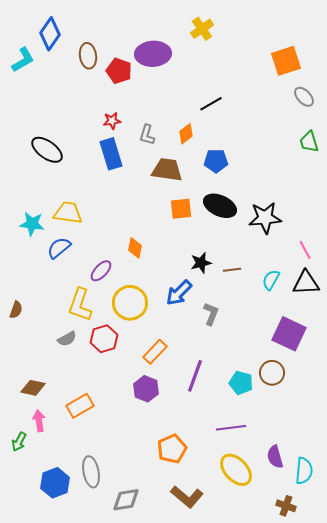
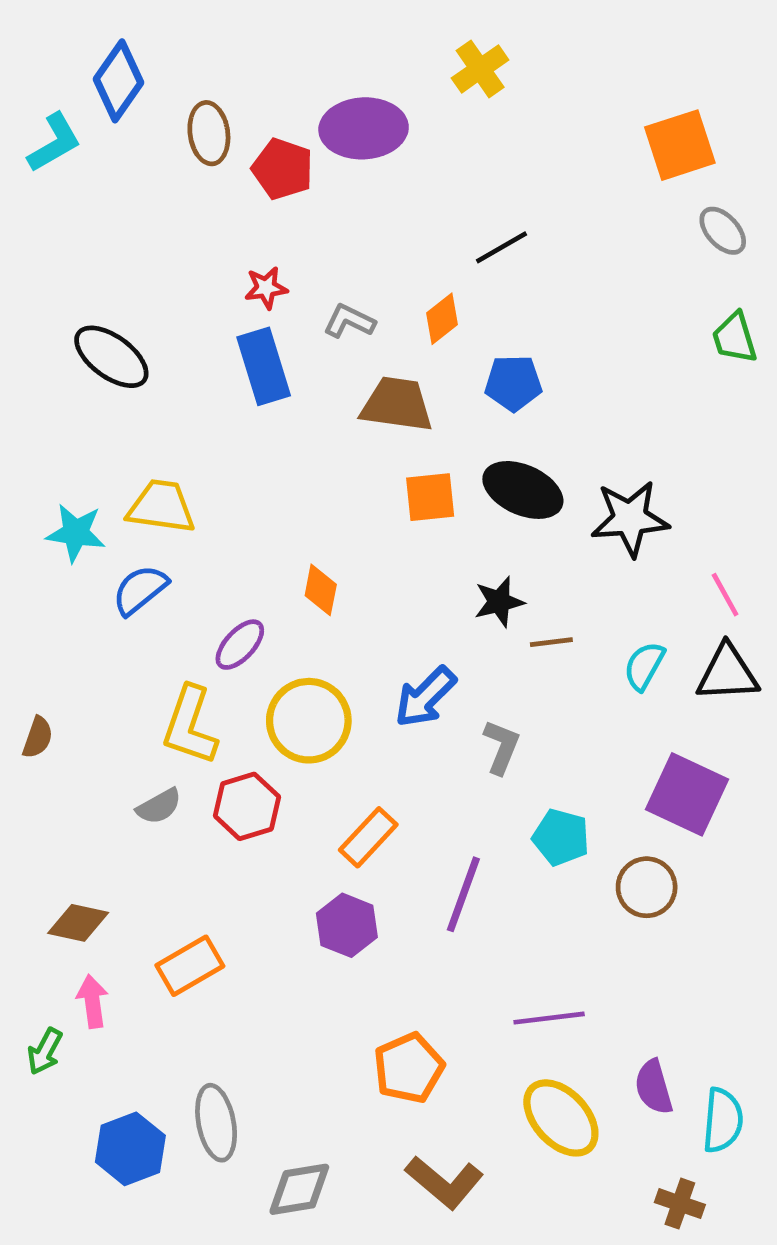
gray L-shape: (147, 135) -> (349, 321), turned 100
black star: (201, 263) -> (499, 602), moved
cyan pentagon: (241, 383) -> (561, 837), moved

